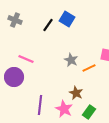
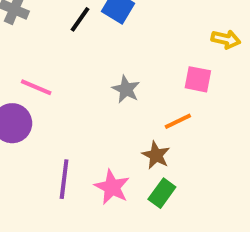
orange line: (89, 68) -> (178, 121), moved
brown star: (76, 93) -> (156, 155), moved

